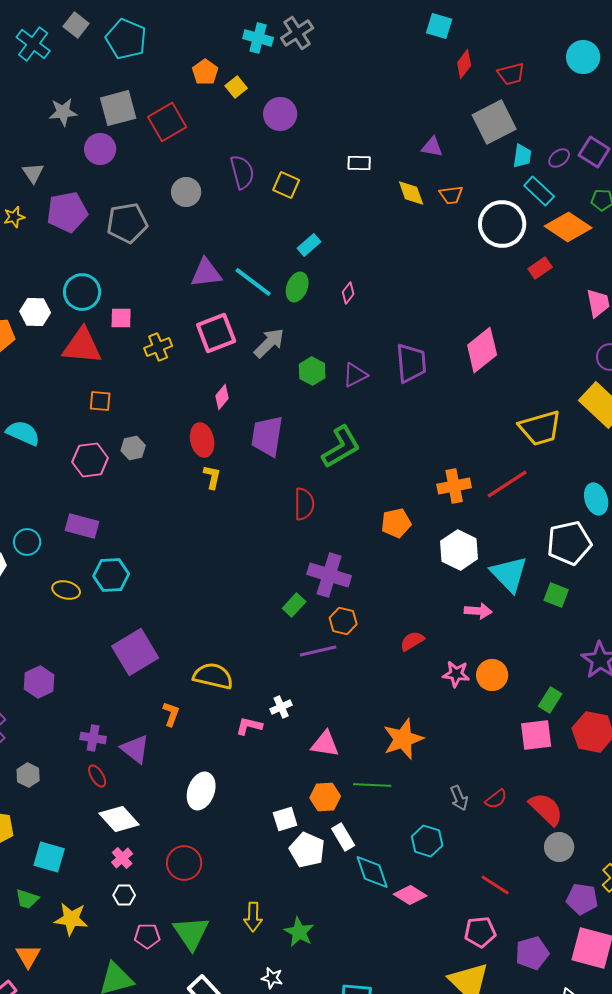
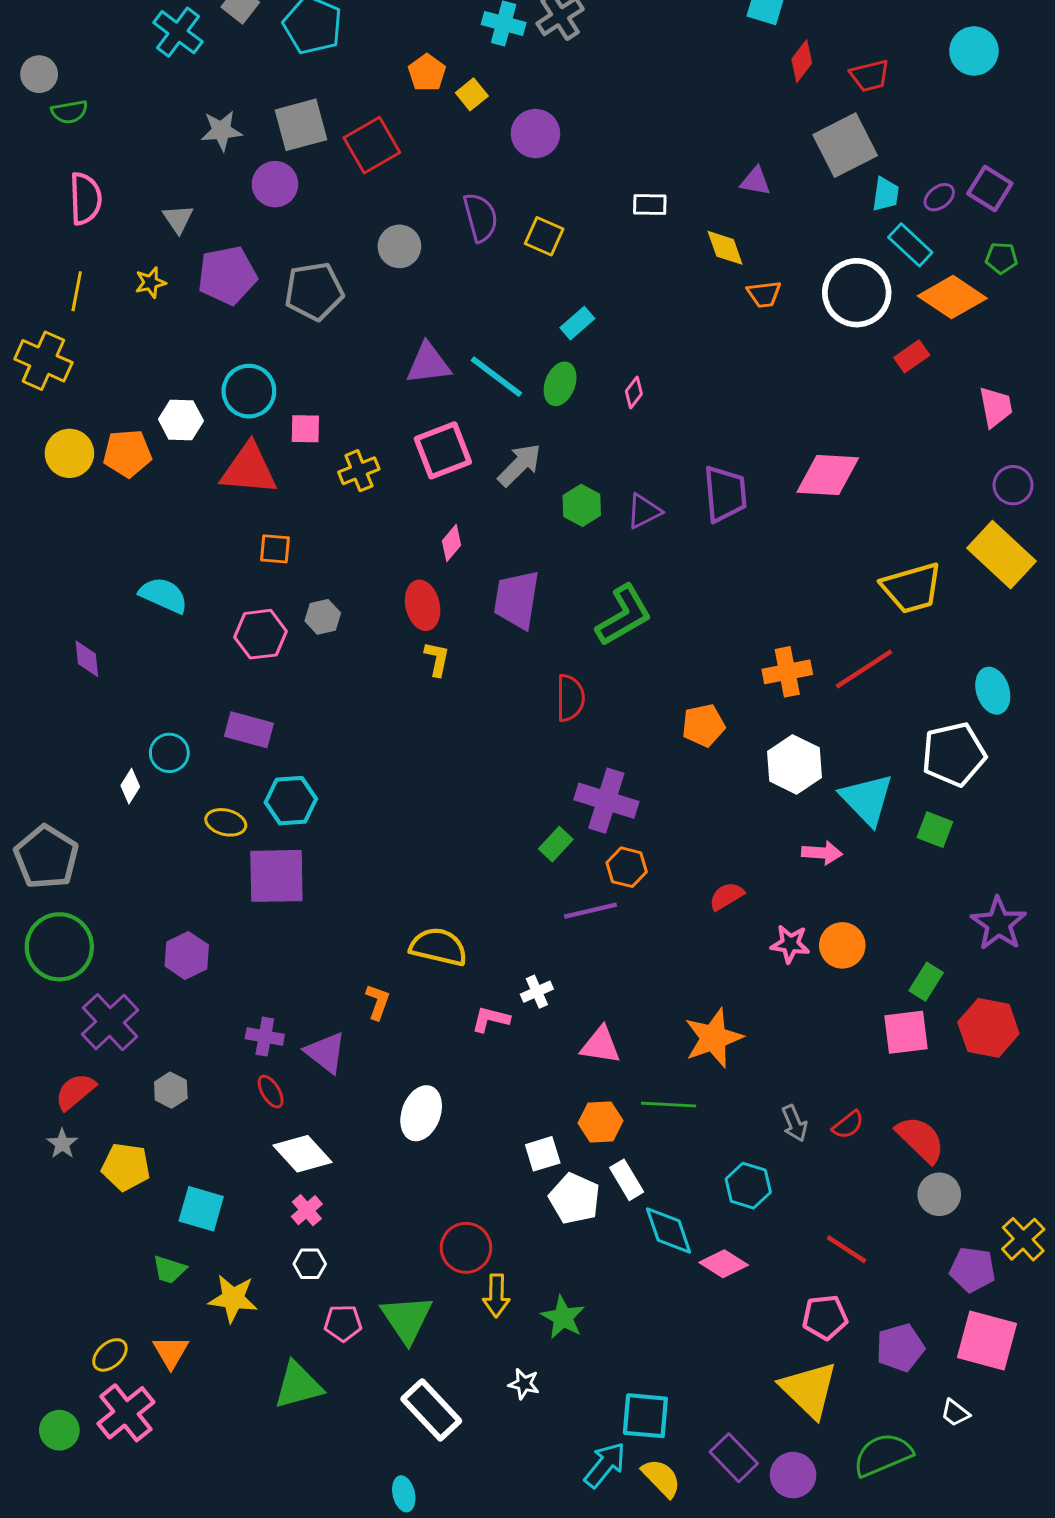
orange trapezoid: (451, 195) -> (764, 294), moved
pink diamond: (482, 350) -> (828, 475), turned 42
purple square: (135, 652) -> (276, 876), moved, turned 30
red circle: (184, 863) -> (466, 1248), moved

